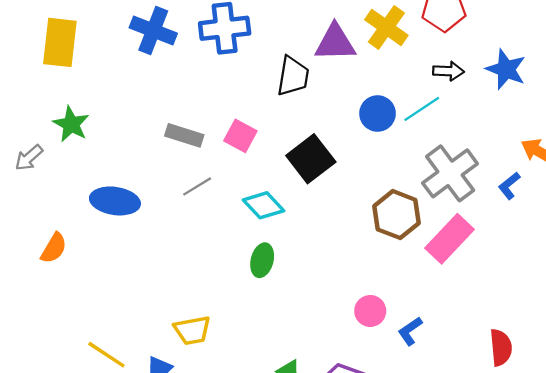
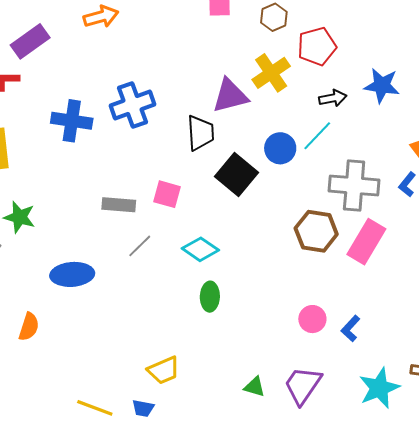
yellow cross: (386, 27) -> (271, 73), turned 33
black square: (311, 159) -> (237, 175), moved
gray cross: (450, 173) -> (354, 186), turned -36

